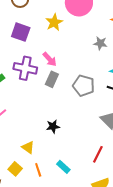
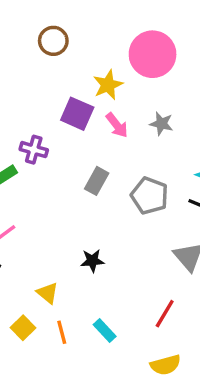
purple square: (21, 32) -> (77, 114), moved
gray star: (100, 43) -> (161, 124), moved
pink arrow: (50, 59) -> (117, 125), moved
purple cross: (25, 68) -> (34, 150), moved, size x0.7

